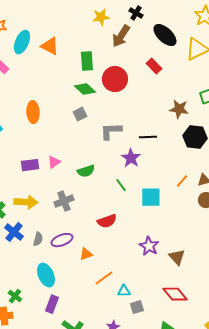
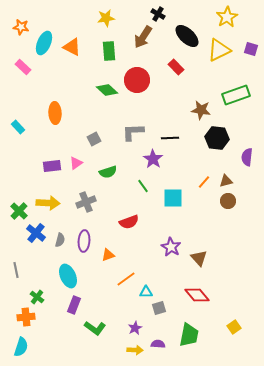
yellow star: (101, 17) -> (106, 18), moved
green rectangle: (87, 61) -> (109, 51), moved
gray square: (80, 114) -> (94, 139), moved
purple ellipse: (62, 240) -> (84, 241), turned -65

